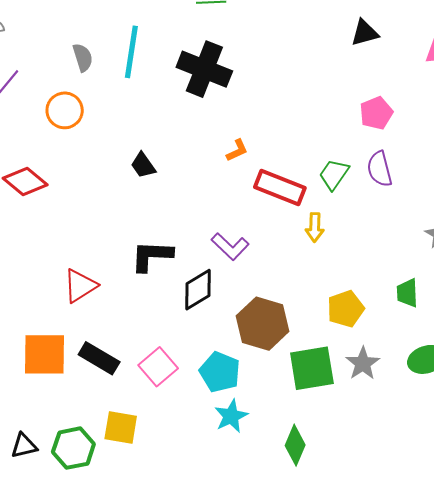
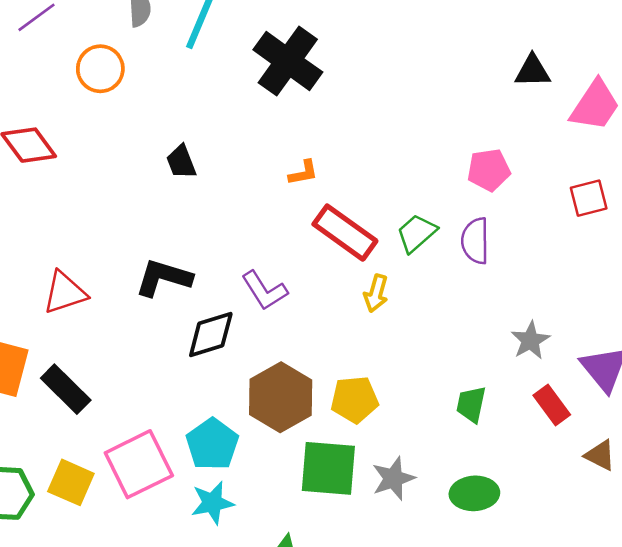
black triangle: (365, 33) -> (533, 71), moved
yellow pentagon: (346, 309) -> (355, 399), moved
pink square: (158, 367) -> (139, 464), moved, size x1.4

